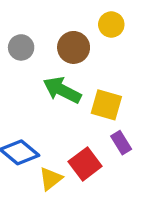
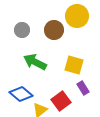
yellow circle: (111, 25) -> (77, 16), size x1.5
green arrow: (62, 90) -> (35, 62), moved

